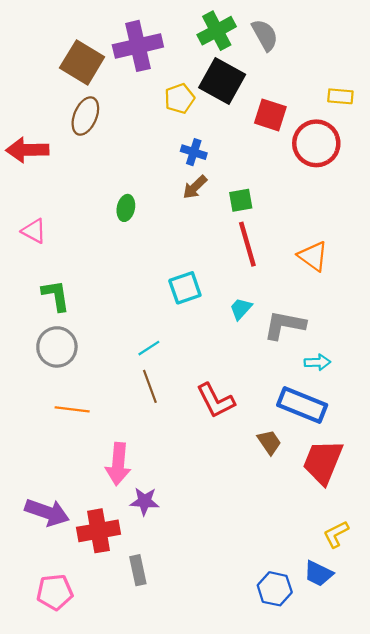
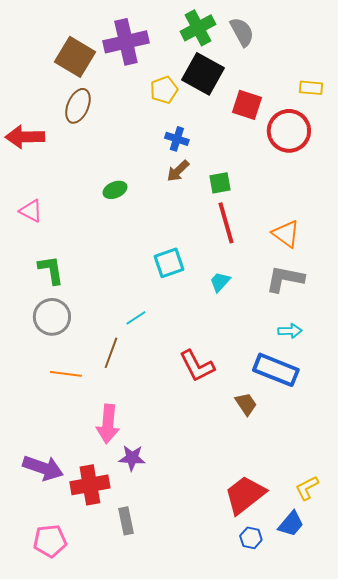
green ellipse: (126, 208) -> (115, 190), turned 55
gray L-shape: (285, 325) -> (285, 279), moved
brown line: (150, 386) -> (111, 353), moved, turned 40
red trapezoid: (323, 462) -> (245, 495), moved, turned 30
blue trapezoid: (318, 574) -> (291, 524), turned -76
blue hexagon: (275, 589) -> (251, 538), size x0.7

